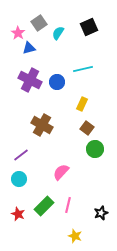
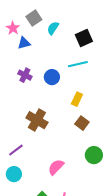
black square: (89, 27) -> (84, 38), moved
purple cross: (30, 80) -> (25, 75), size x0.6
green circle: (95, 149) -> (94, 155), moved

